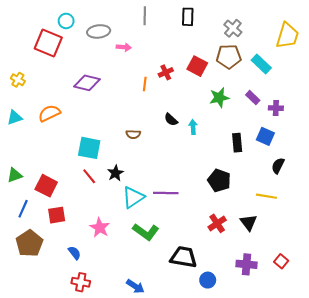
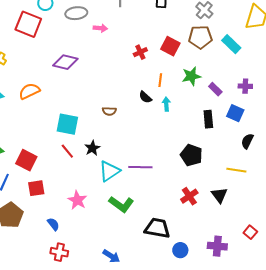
orange line: (145, 84) -> (160, 80), moved
purple rectangle: (253, 98) -> (215, 89), moved
purple cross: (247, 264) -> (217, 246), moved

